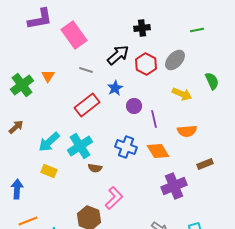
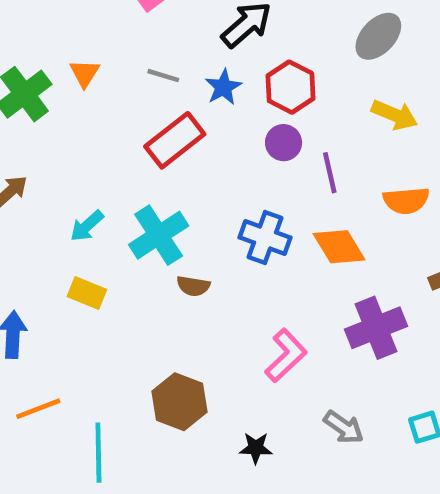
red hexagon: (146, 64) -> (290, 87), moved
gray line: (86, 70) -> (163, 76), moved
blue star: (115, 88) -> (223, 87), moved
cyan arrow: (49, 142) -> (87, 226), size x0.7
pink L-shape: (114, 198) -> (286, 355), moved

